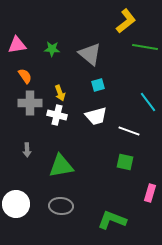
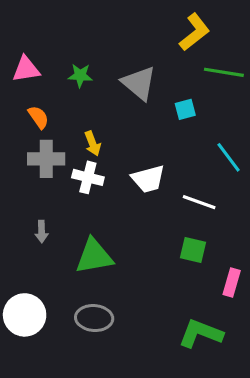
cyan square: (98, 85) -> (185, 109), moved
pink rectangle: (150, 193) -> (232, 282), moved
green L-shape: (112, 220) -> (201, 333), moved

